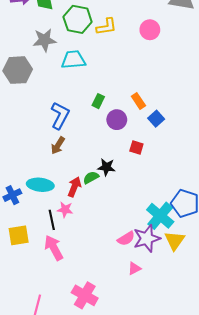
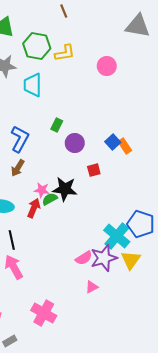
pink circle: (150, 30) -> (107, 66), moved
cyan trapezoid: (73, 60) -> (33, 85), turned -85
orange rectangle: (138, 101) -> (125, 146), moved
red square: (136, 148) -> (94, 170), turned -32
black star: (106, 167) -> (65, 189), size x1.4
pink star: (65, 210) -> (42, 190), moved

